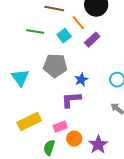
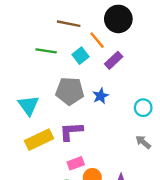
blue star: (81, 80) -> (101, 96), moved
purple L-shape: (71, 100) -> (71, 131), moved
yellow rectangle: (29, 122) -> (39, 140), moved

